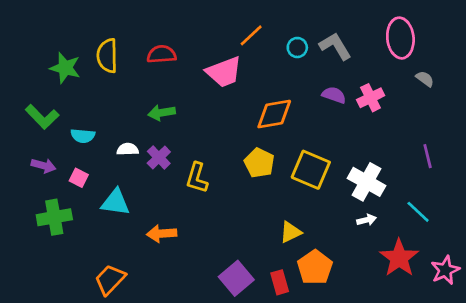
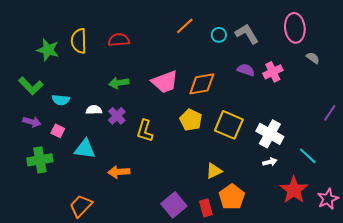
pink trapezoid: (224, 72) -> (165, 82), moved
purple line: (428, 156) -> (330, 113), moved, turned 48

